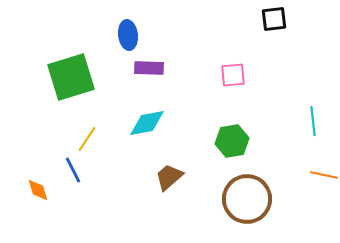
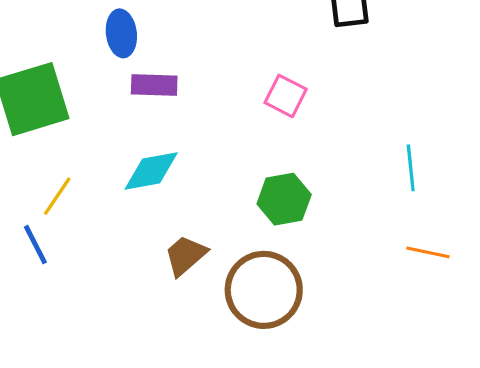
pink square: (233, 75) -> (286, 96), turned 32
brown circle: (247, 199) -> (264, 290), moved

